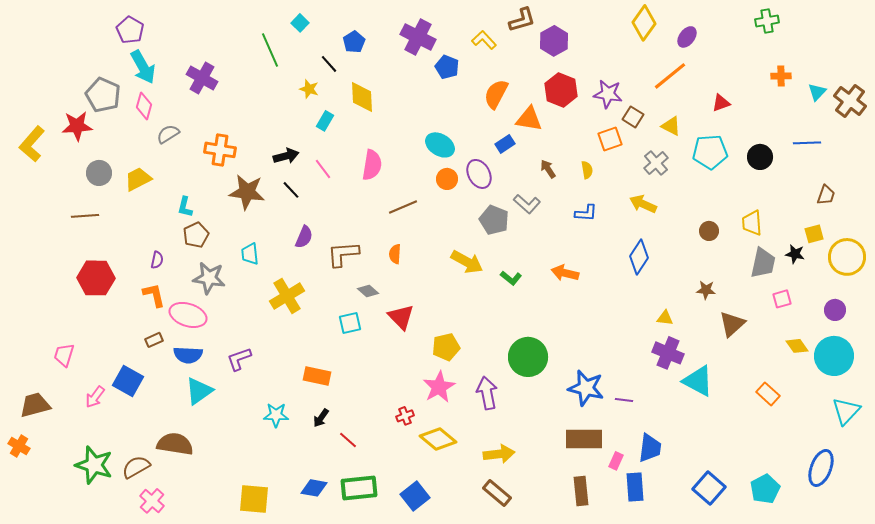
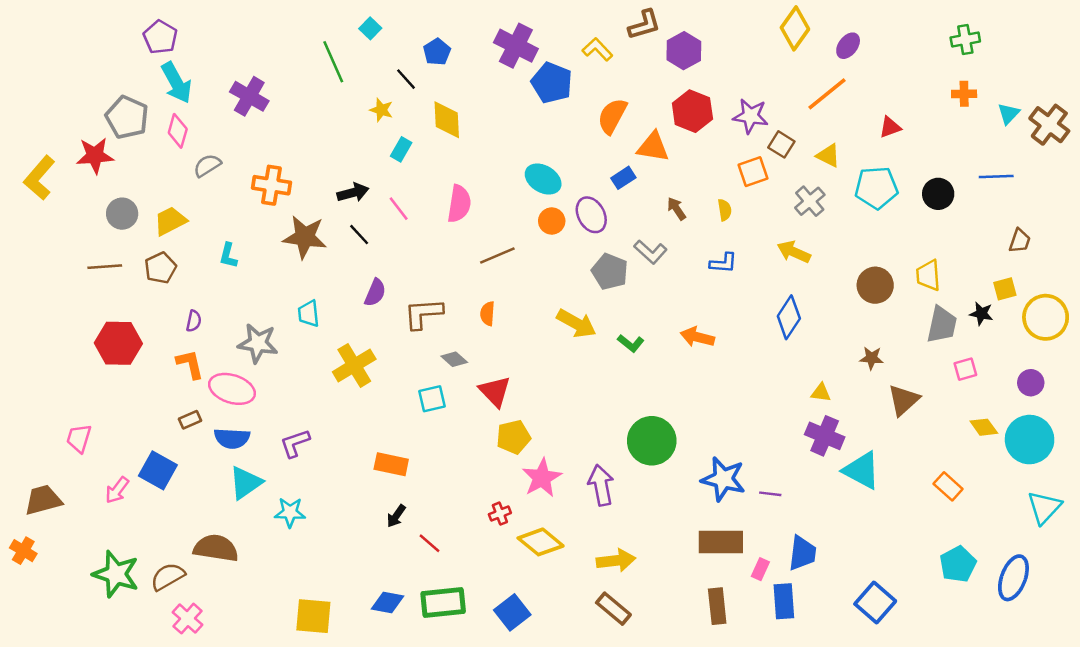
green cross: (767, 21) -> (965, 40), moved
blue pentagon: (447, 67) -> (552, 83), size x1.4
brown circle: (709, 231) -> (875, 285), size x1.5
brown pentagon: (196, 235) -> (160, 268), moved
yellow pentagon: (446, 347) -> (513, 437), moved
cyan star: (276, 415) -> (290, 512), moved
cyan pentagon: (765, 489) -> (958, 564), moved

